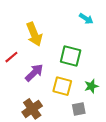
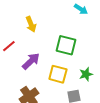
yellow arrow: (34, 34) -> (31, 24), size x0.7

